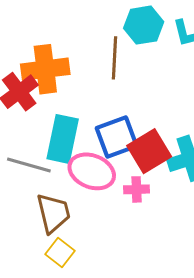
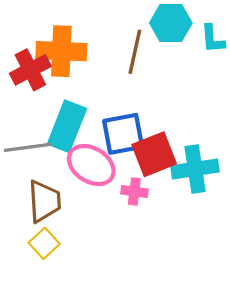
gray line: (29, 165) -> (27, 147), turned -33

